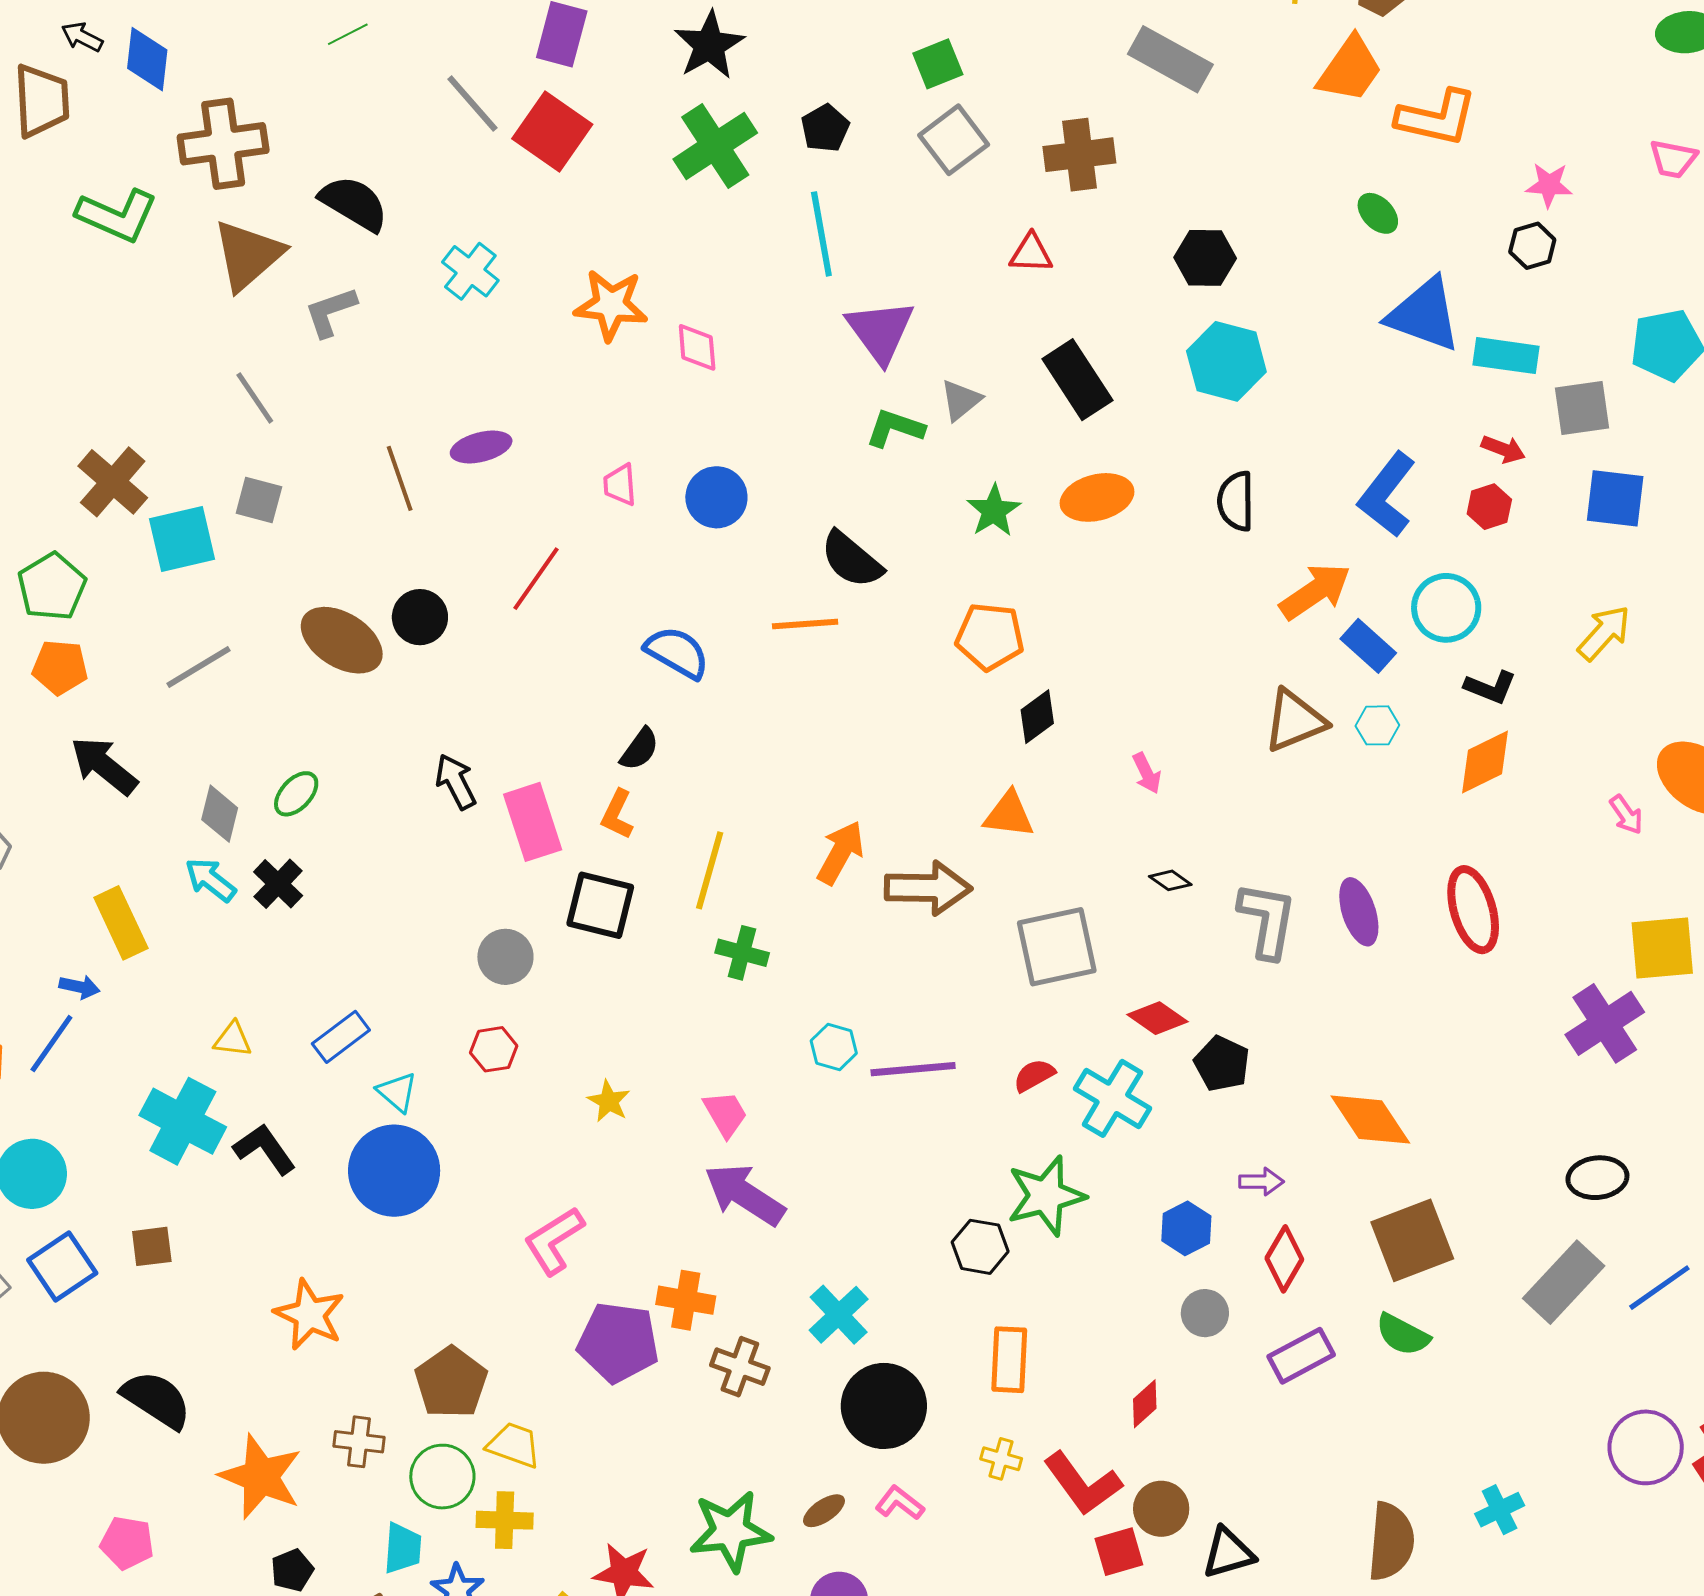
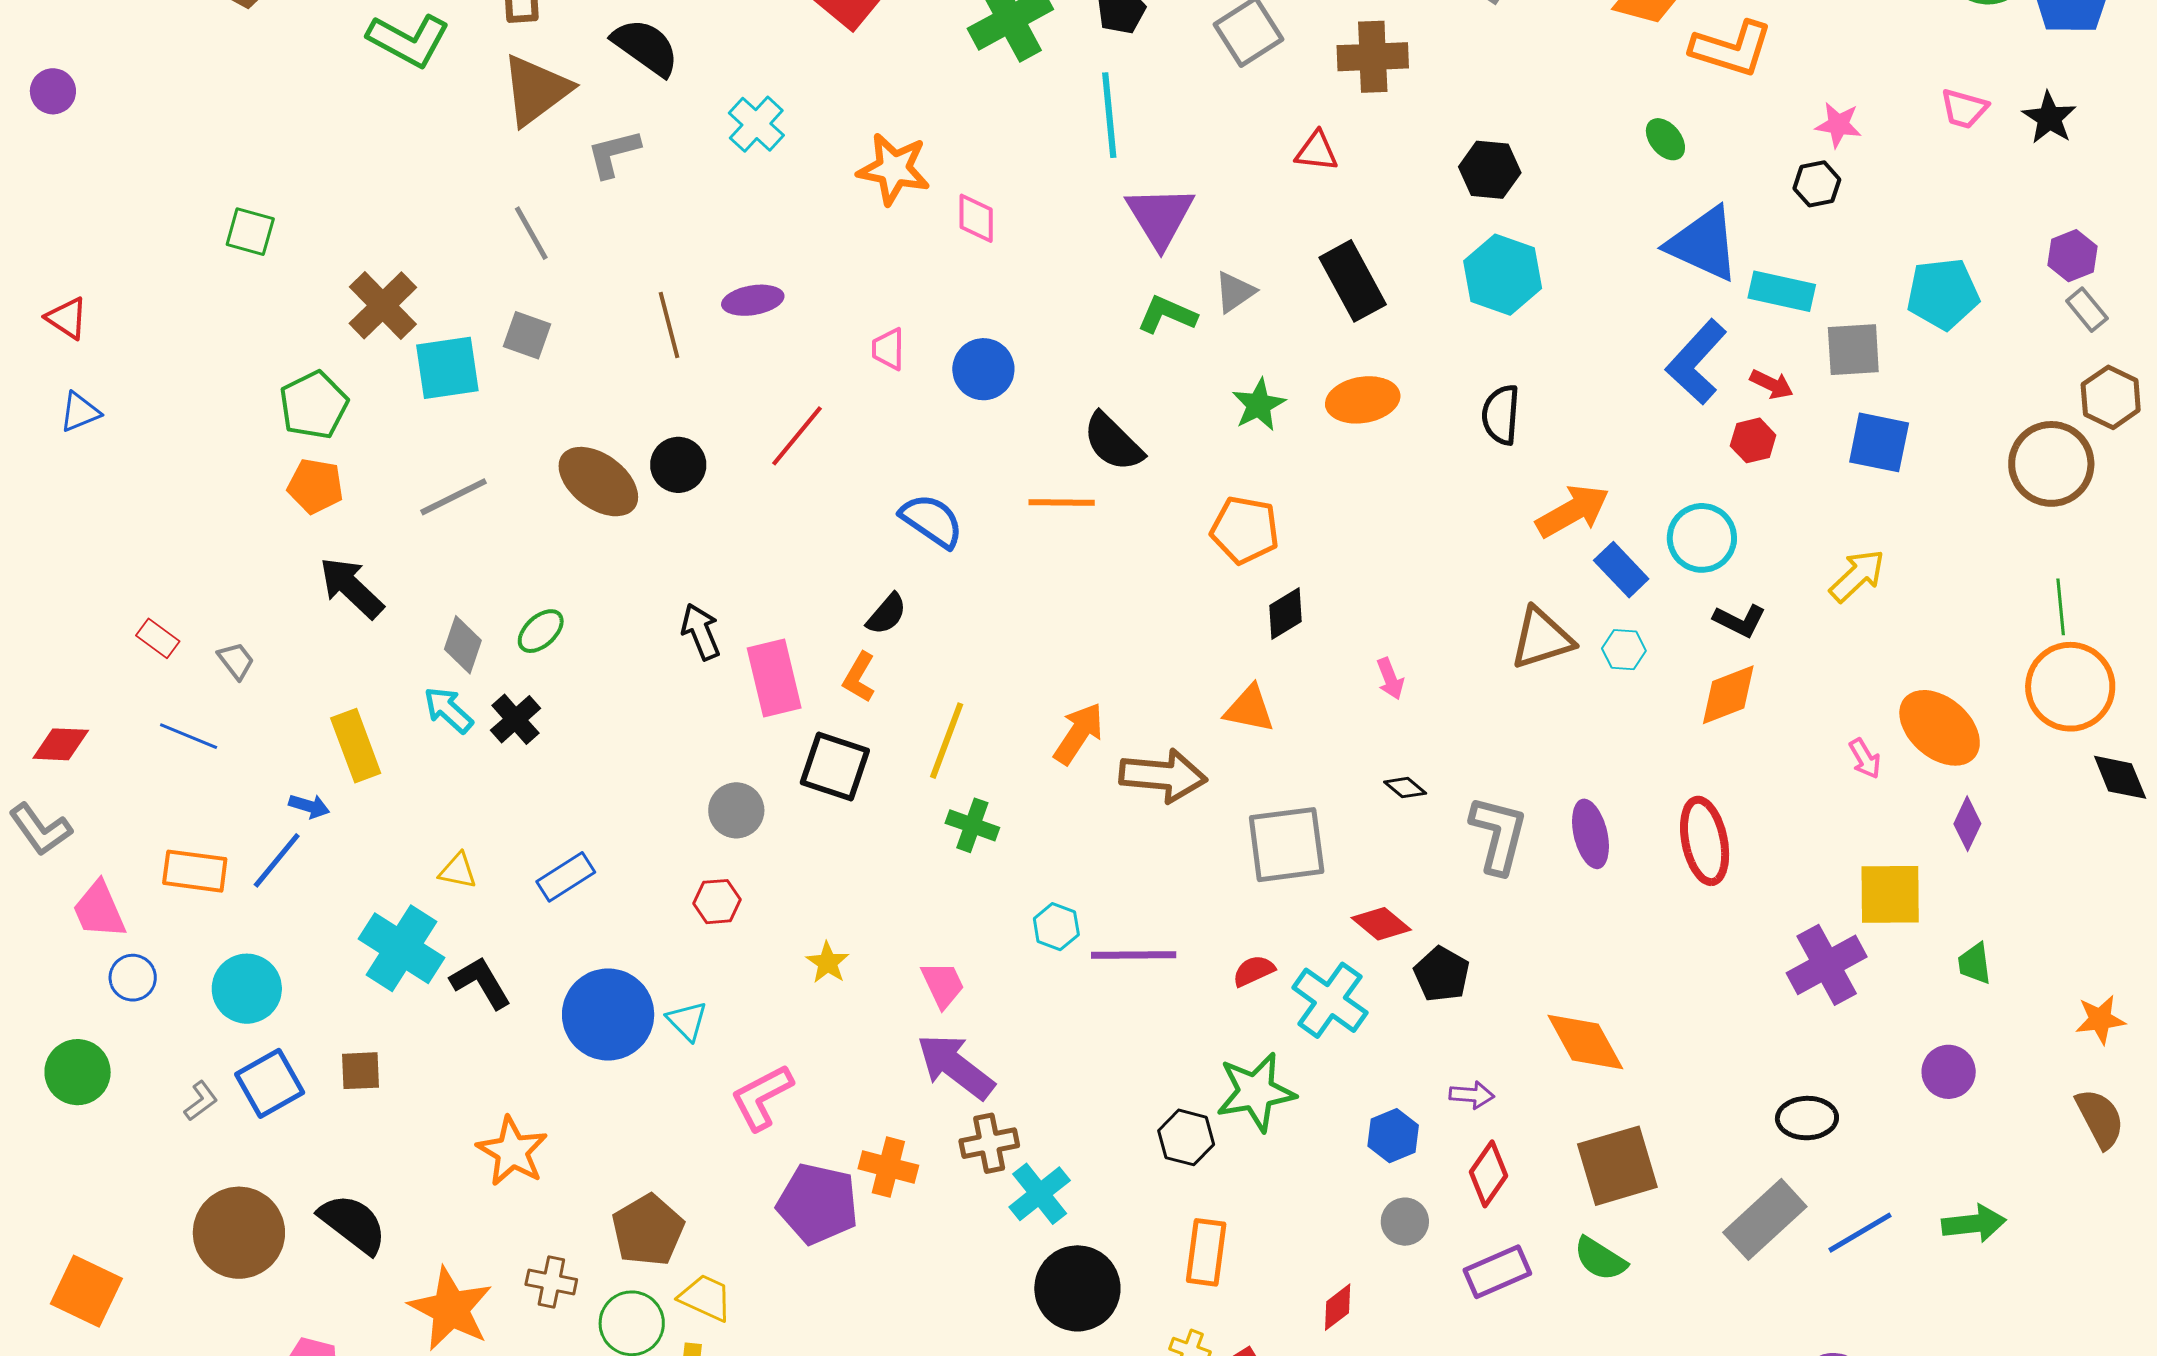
blue L-shape: (1387, 495) -> (1696, 362), moved
cyan triangle: (397, 1092) -> (687, 1021), moved
brown cross: (740, 1367) -> (989, 1143), moved, turned -36

